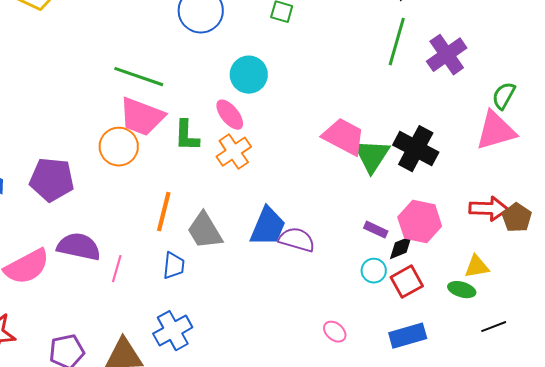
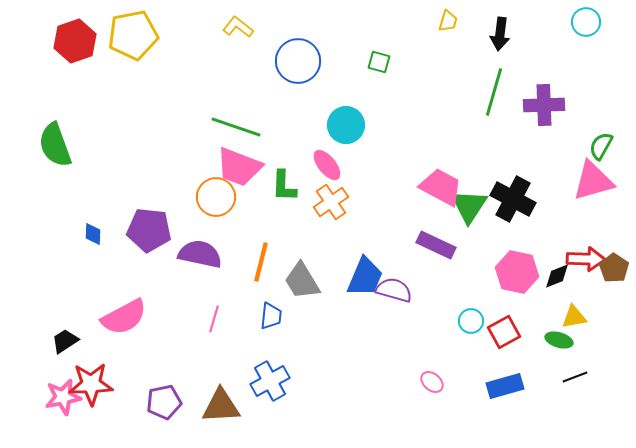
purple cross: (447, 55) -> (544, 105), turned 33
purple rectangle: (376, 230) -> (436, 245), moved, size x1.6
purple semicircle: (79, 247) -> (200, 254), moved
black diamond: (401, 248) -> (557, 276), moved
black line: (494, 327) -> (575, 377), moved

